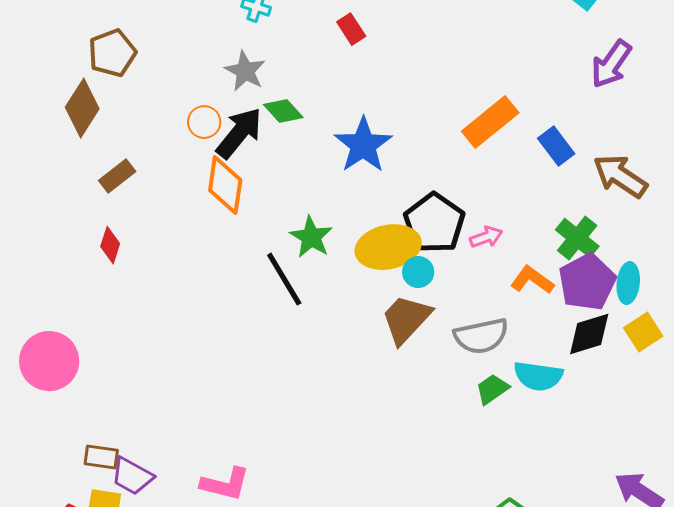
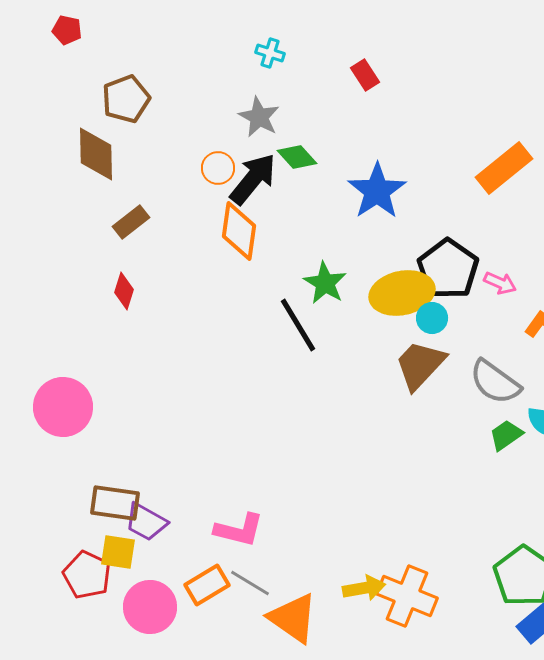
brown diamond: (82, 108) -> (96, 154), turned -34
pink arrow: (486, 237) -> (500, 283), turned 44
gray semicircle: (481, 336) -> (495, 382), turned 48
brown rectangle: (101, 457) -> (115, 503), size x1.4

